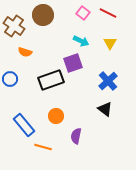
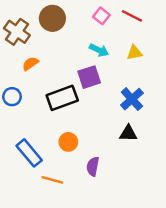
yellow triangle: (110, 43) -> (134, 53), turned 48
orange semicircle: (25, 52) -> (30, 64), turned 128
black triangle: (105, 109) -> (128, 133), turned -35

